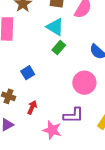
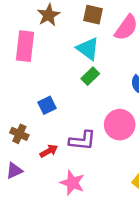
red arrow: (32, 107) -> (49, 151), turned 32
purple L-shape: (73, 115) -> (82, 140), moved

